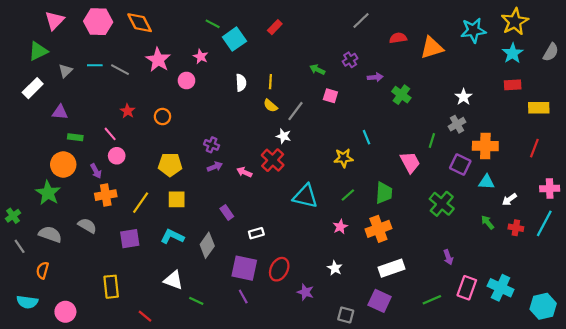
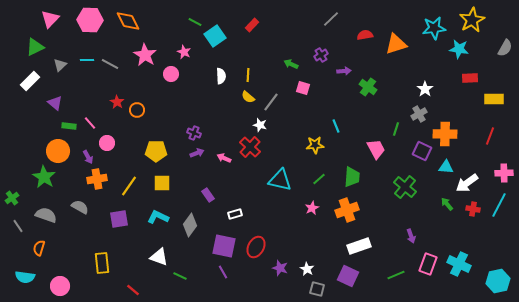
cyan star: (513, 53) -> (459, 49), moved, turned -30
purple triangle: (60, 112) -> (55, 103), turned 35
orange circle: (162, 117) -> (137, 110), moved
pink line: (110, 134) -> (90, 123), moved
white arrow: (509, 199) -> (467, 183), size x1.6
white star: (335, 268) -> (307, 269), moved

